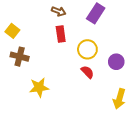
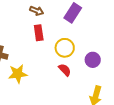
yellow star: (39, 87) -> (18, 74), moved

